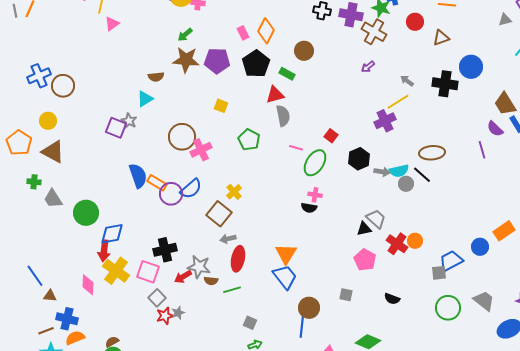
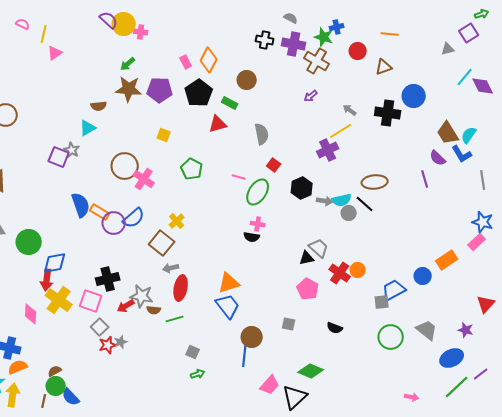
gray semicircle: (283, 116) -> (262, 134), moved
pink cross: (201, 150) -> (144, 179), turned -30
orange triangle: (286, 254) -> (229, 283), turned 40

